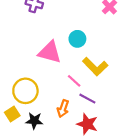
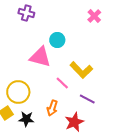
cyan circle: (77, 39) -> (57, 40), moved
purple line: (87, 99) -> (87, 99), moved
red star: (87, 124) -> (74, 122), turned 30

